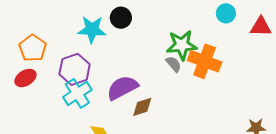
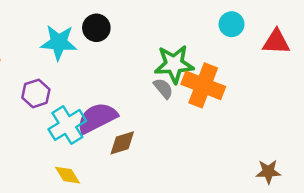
purple hexagon: (75, 69) -> (36, 93), size x0.7
cyan cross: (77, 93) -> (67, 125), moved

